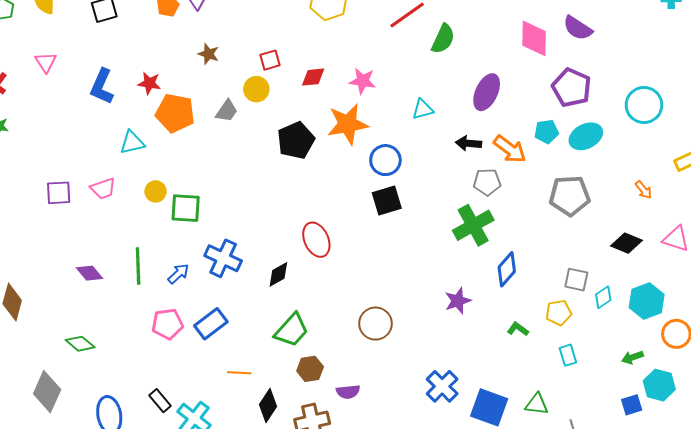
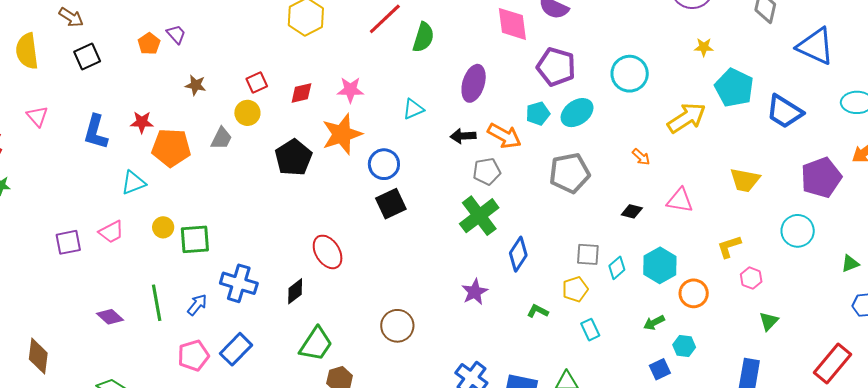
black diamond: (626, 243) -> (632, 211), size x0.7
cyan hexagon: (659, 385) -> (684, 346), size x0.7

